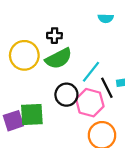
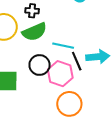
cyan line: (91, 72) -> (63, 46), turned 60

